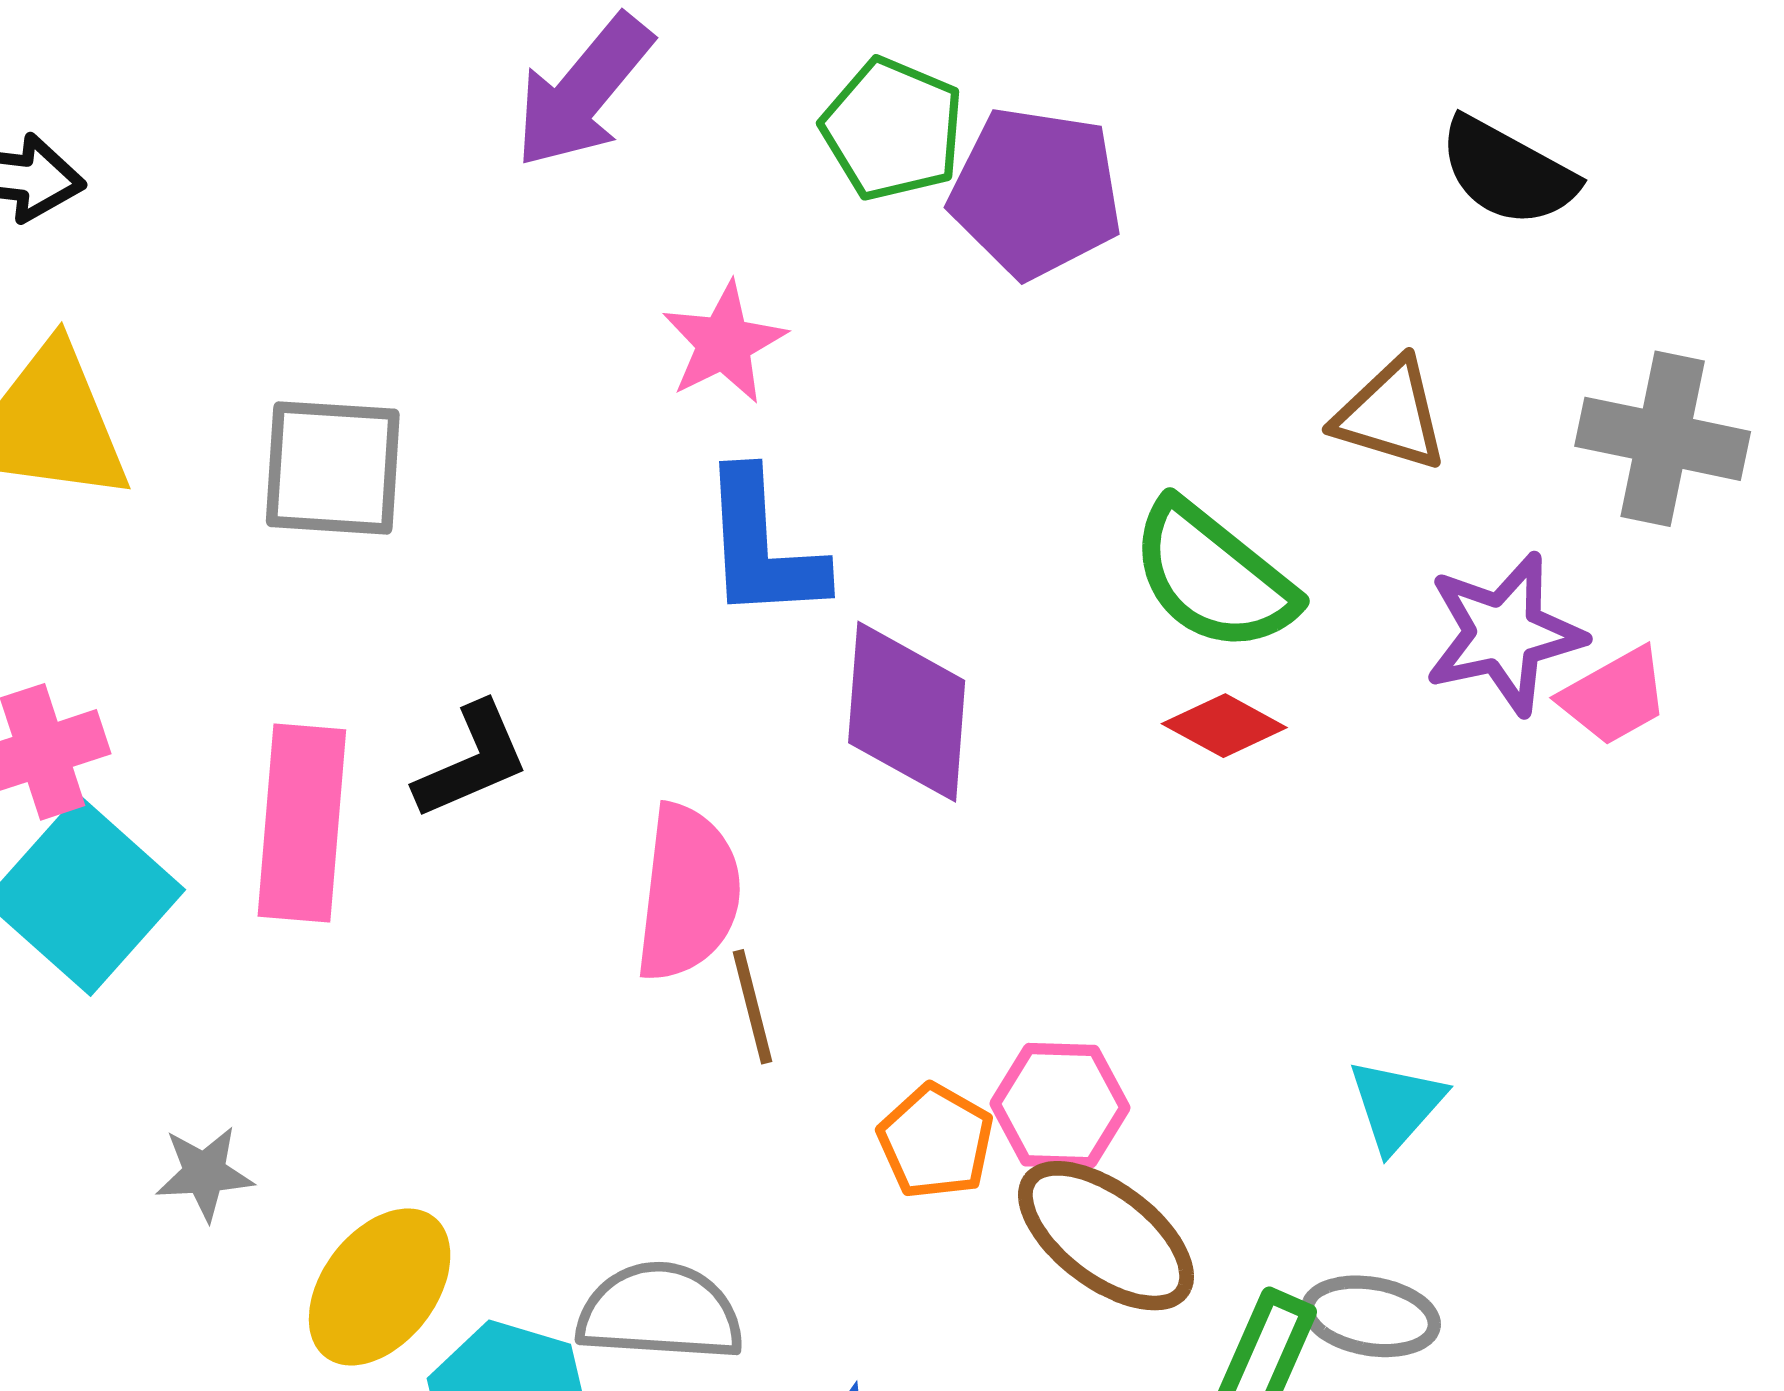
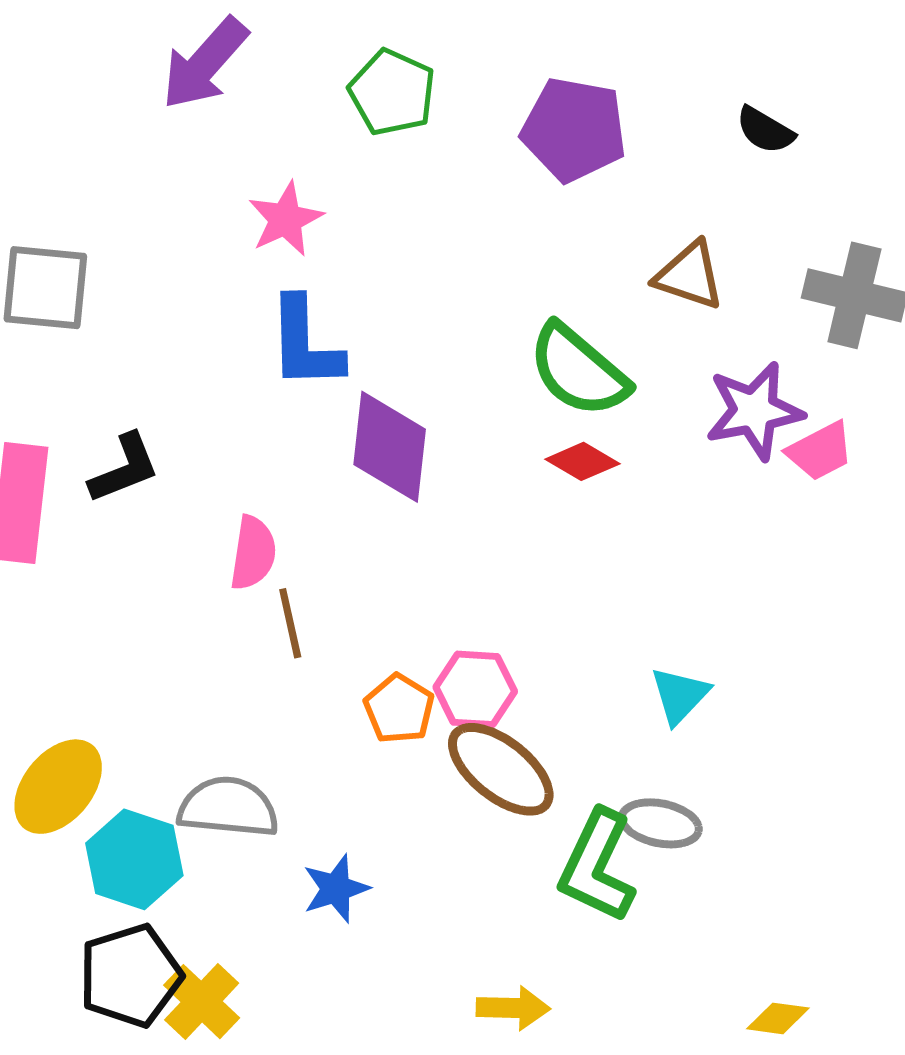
black semicircle: (1507, 172) -> (765, 130), size x0.7
purple pentagon: (1036, 192) -> (574, 129), moved
pink semicircle: (688, 893) -> (253, 553), size x0.7

